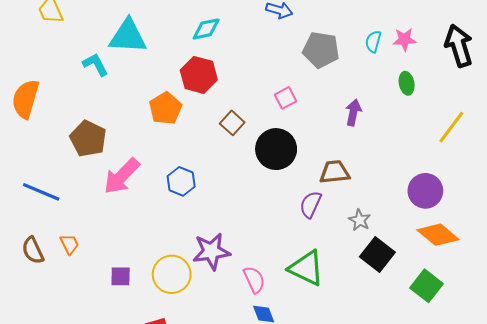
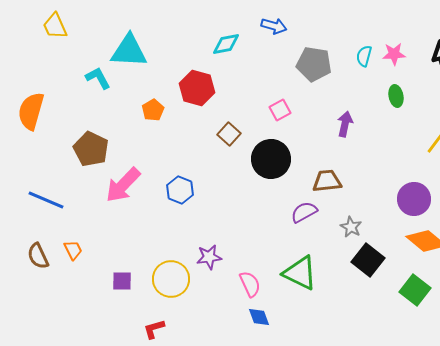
cyan diamond: (206, 29) -> (226, 44), moved
orange pentagon: (165, 108) -> (153, 110), moved, size x0.7
purple semicircle: (311, 204) -> (304, 212), turned 36
purple star: (211, 251) -> (209, 257), size x0.7

